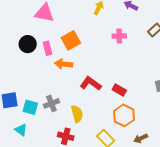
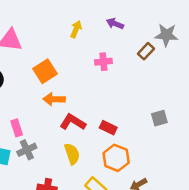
pink rectangle: (47, 48) -> (17, 128), moved
orange arrow: (64, 64) -> (54, 99), moved
yellow semicircle: (77, 114) -> (72, 154), moved

